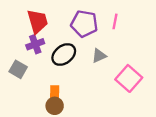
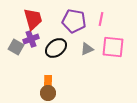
gray square: (18, 69) -> (16, 47), moved
pink square: (129, 78) -> (113, 47), moved, turned -35

